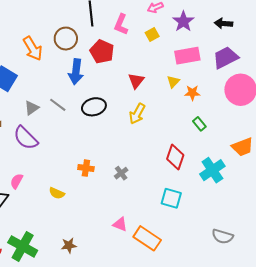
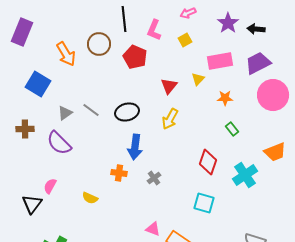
purple star: (183, 21) -> (228, 23), moved
blue arrow: (76, 72) -> (135, 147), moved
yellow triangle: (173, 82) -> (198, 79), moved

